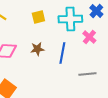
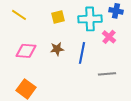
blue cross: (96, 11) -> (116, 11), turned -32

